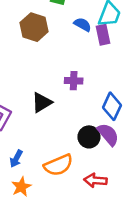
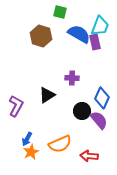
blue semicircle: (83, 25) -> (79, 34), size x1.6
black circle: (89, 137) -> (82, 111), moved
orange star: (21, 187) -> (31, 152), moved

